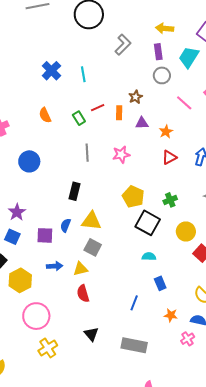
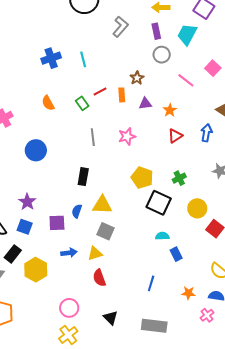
blue cross: (51, 71) -> (51, 58), turned 30
blue rectangle: (160, 283) -> (176, 254), moved
pink circle: (36, 316) -> (69, 308), moved, size x0.7

